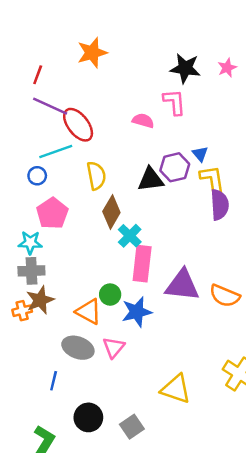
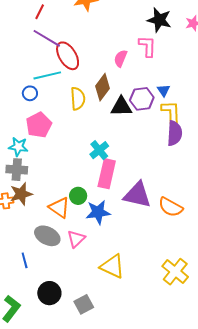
pink semicircle: (143, 121) -> (121, 58), turned -90
brown diamond: (111, 212) -> (103, 87), moved
blue line: (54, 381) -> (25, 260), turned -35
yellow triangle: (176, 389) -> (112, 266), moved

